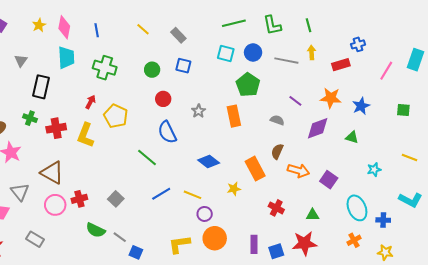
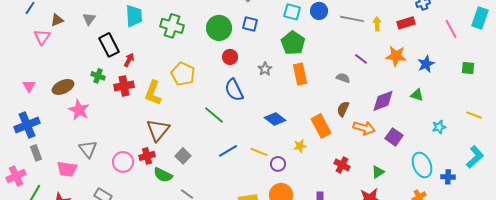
yellow arrow: (312, 52) -> (377, 24), moved
green circle: (152, 70) -> (219, 28), size x1.6
pink line: (386, 71) -> (451, 29), turned -60
green pentagon: (248, 85) -> (293, 43), moved
black rectangle: (41, 87) -> (109, 45), turned -40
red arrow: (91, 102) -> (129, 60), moved
purple diamond: (318, 128) -> (383, 101), moved
brown triangle: (52, 173) -> (158, 130), moved, turned 40
cyan L-shape: (410, 200) -> (475, 157), turned -70
purple circle: (205, 214) -> (278, 164), moved
green triangle: (313, 215) -> (378, 172), turned -32
green semicircle: (96, 230) -> (163, 175), moved

